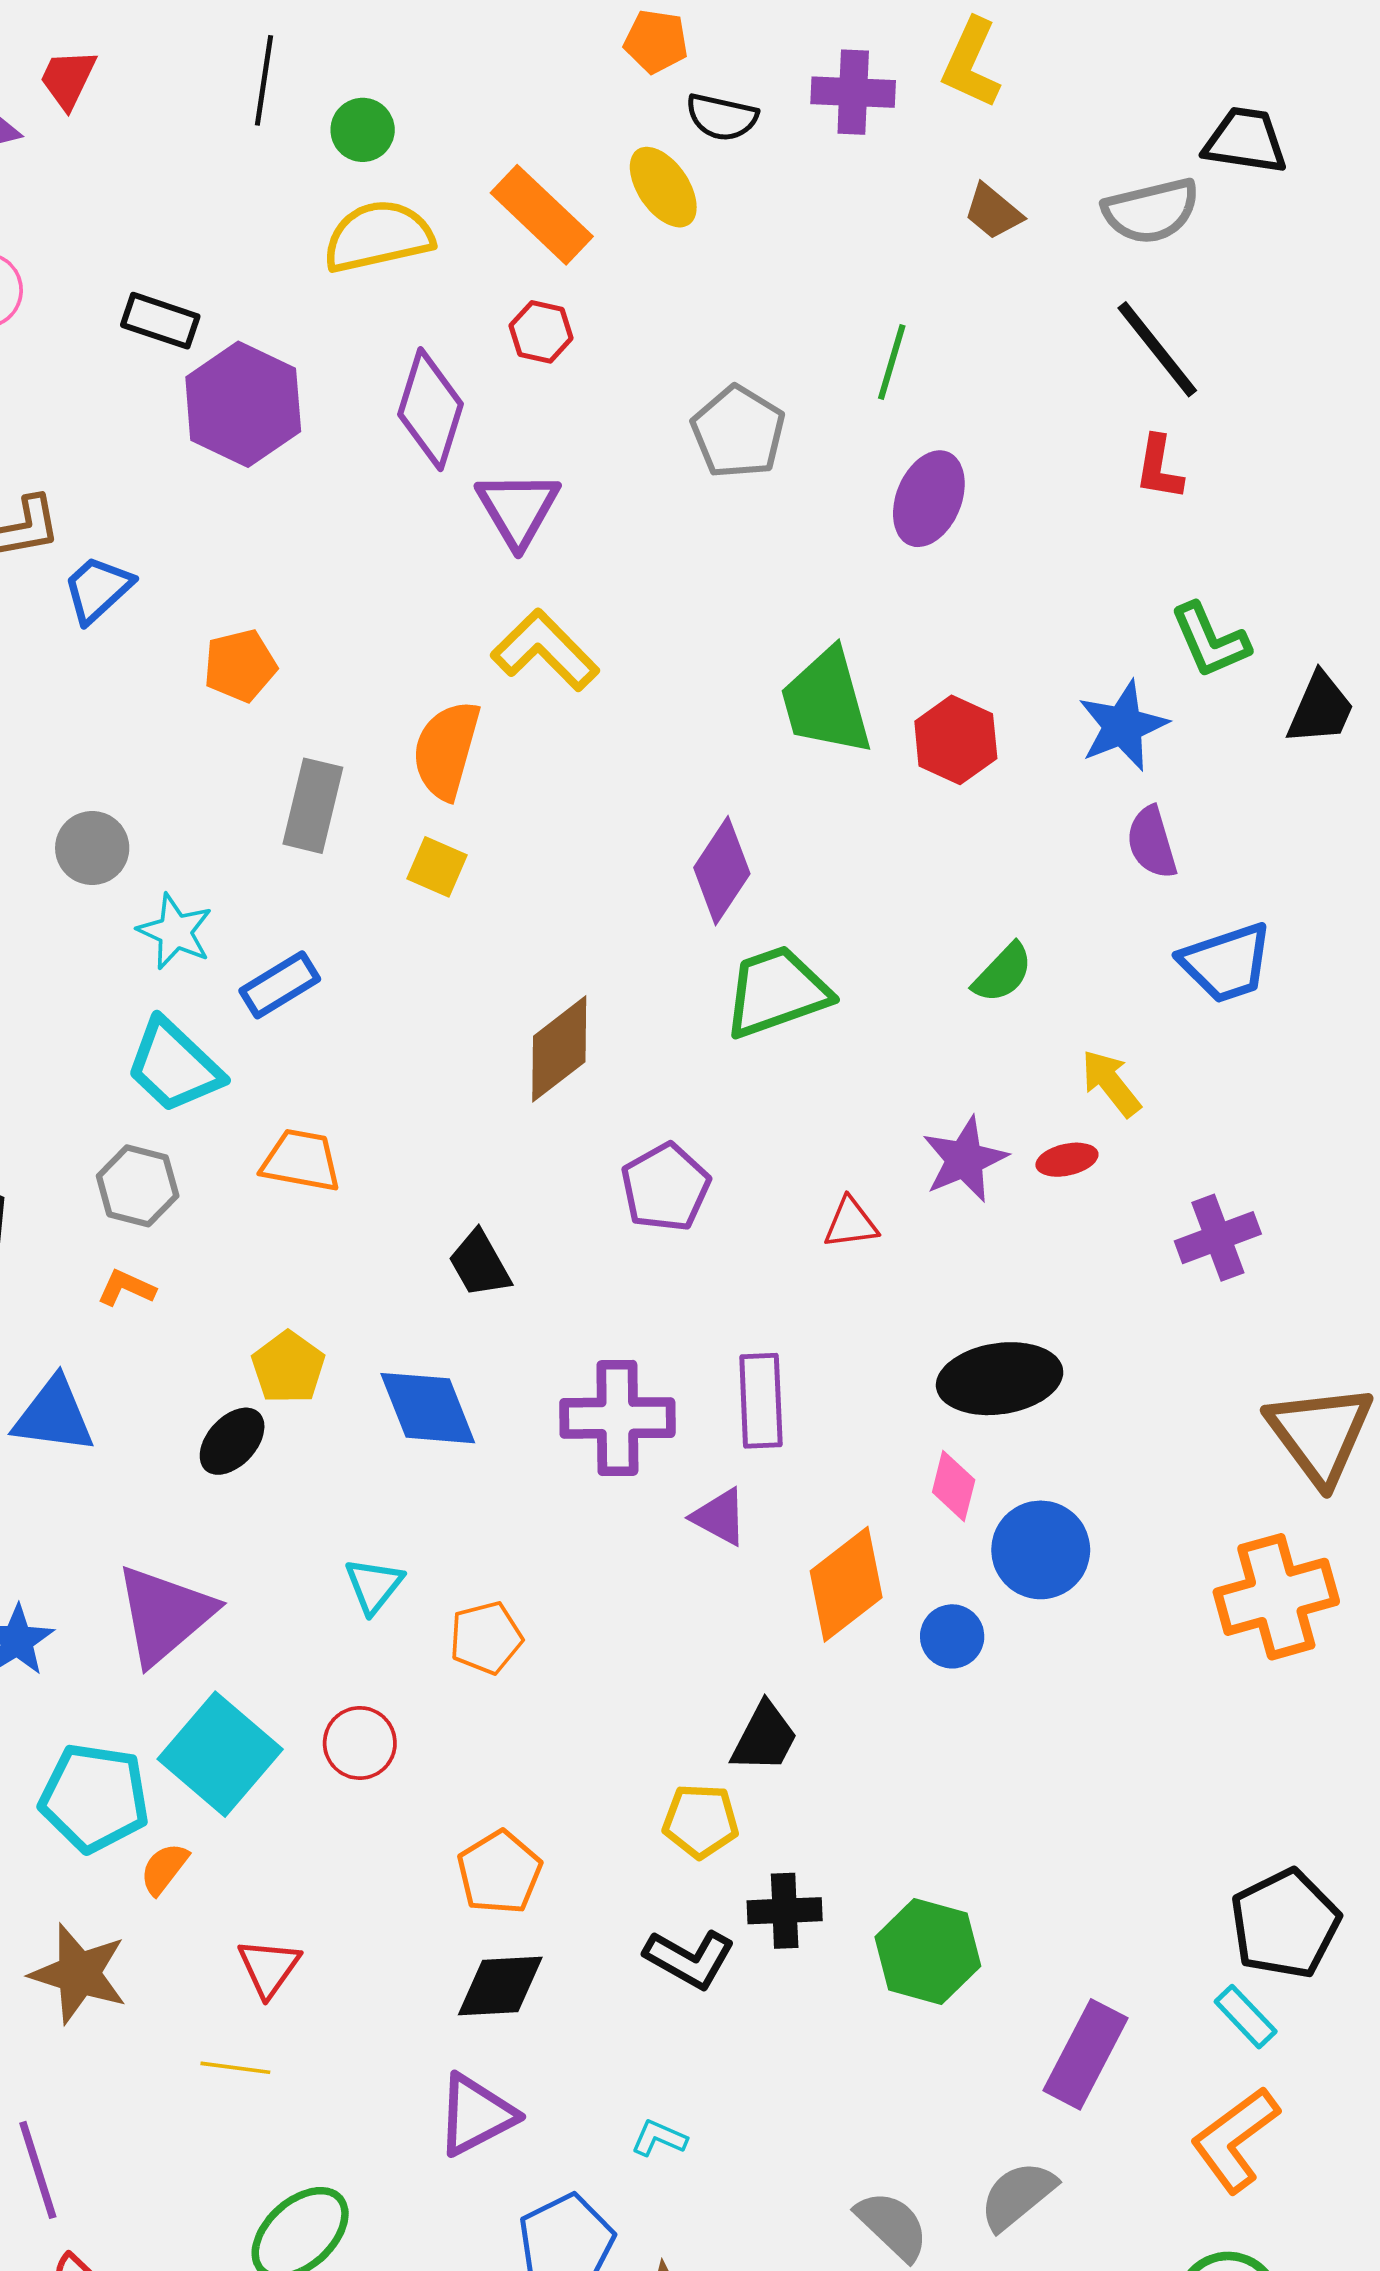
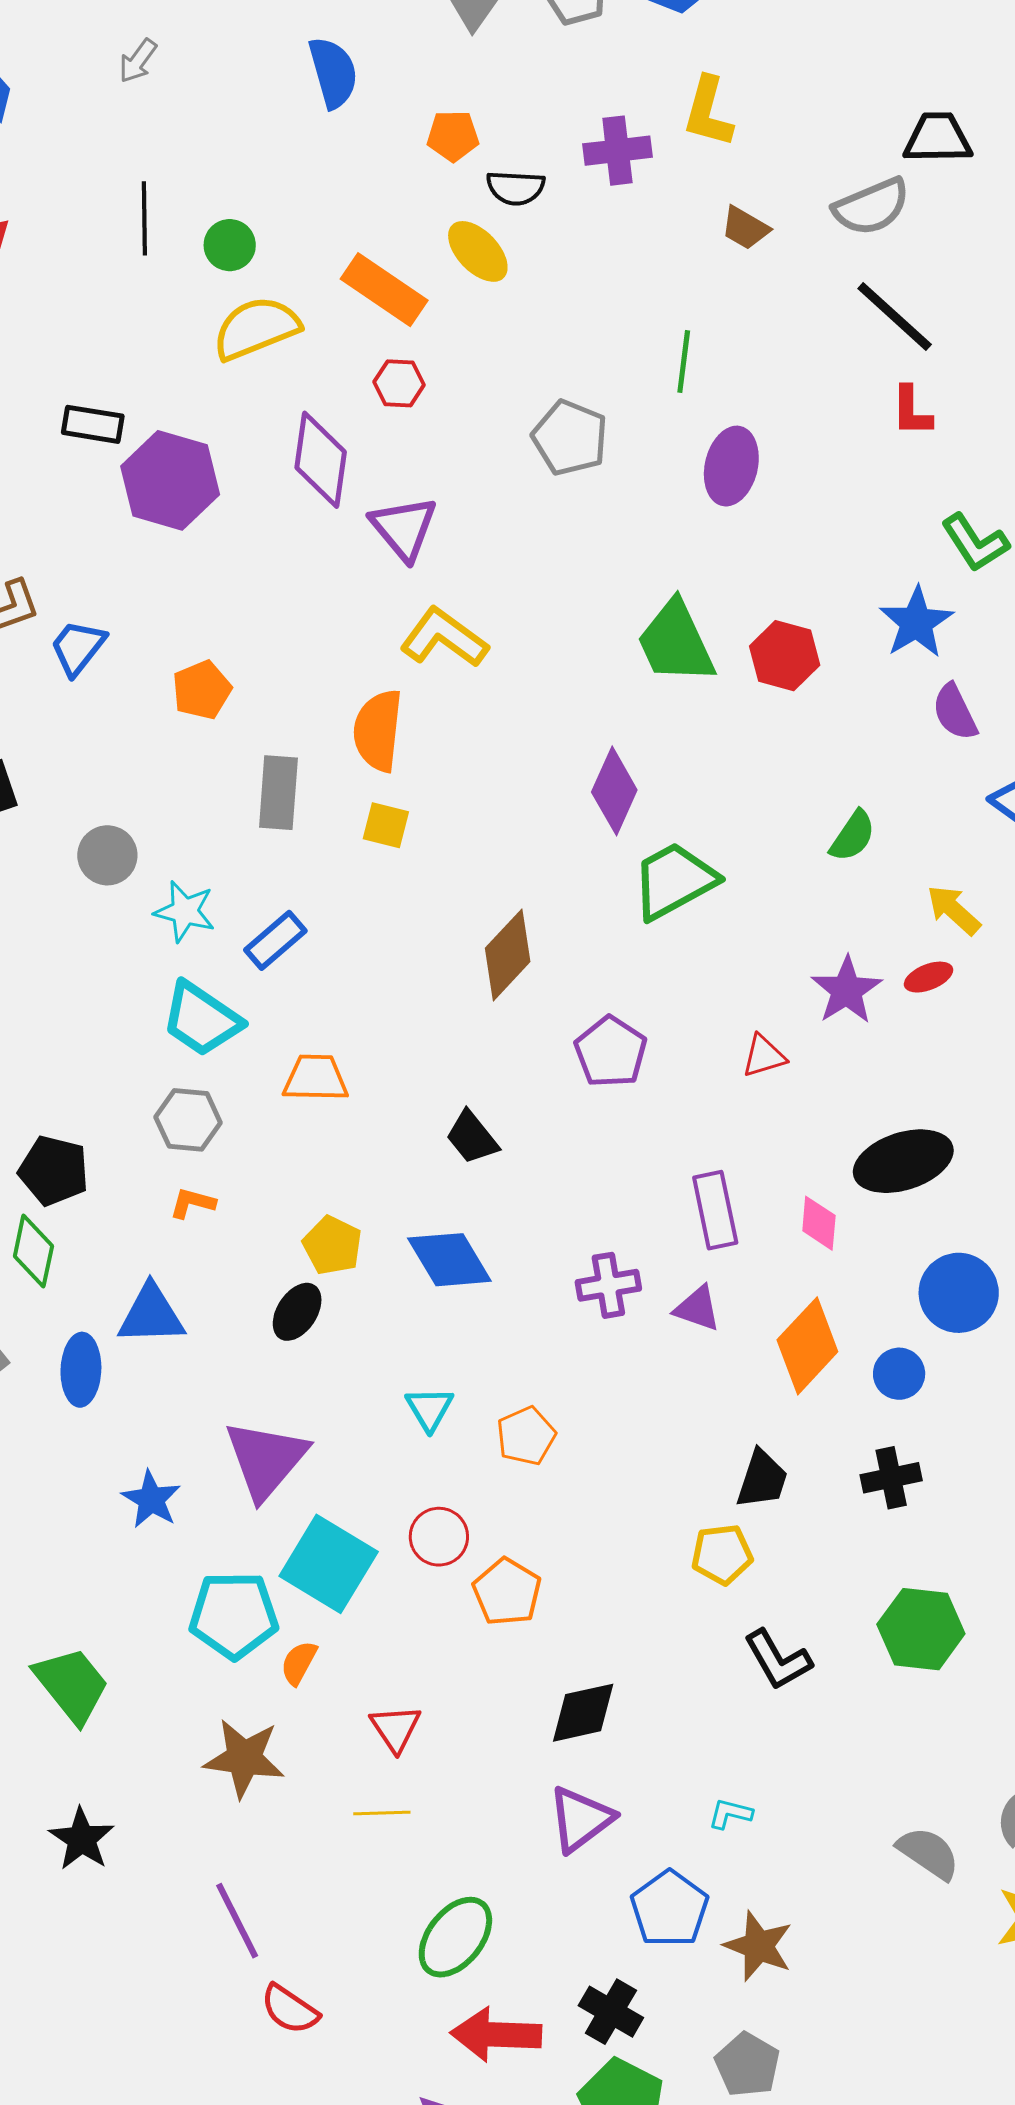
purple cross: (617, 1418) -> (608, 1285), moved, size x0.7
pink diamond: (954, 1486) -> (819, 1223), moved
orange pentagon: (499, 1872) -> (507, 1592), moved
black cross: (785, 1911) -> (891, 1478), moved
black L-shape: (690, 1959) -> (778, 1660), moved, turned 40

